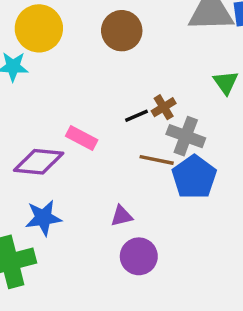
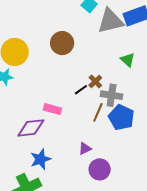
brown line: (157, 160) -> (98, 112), turned -66

